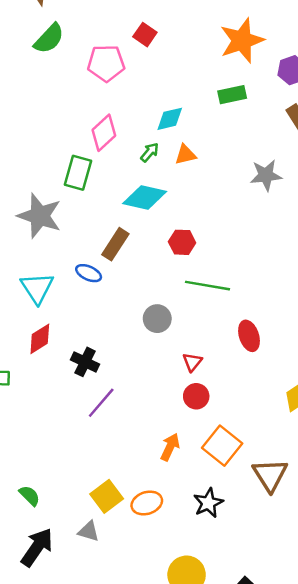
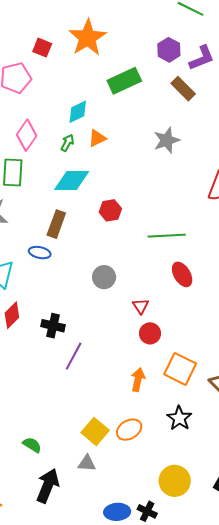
orange star: (242, 40) -> (88, 38), moved
green rectangle: (232, 95) -> (124, 81), size x1.4
green line: (208, 286) -> (167, 236), moved

